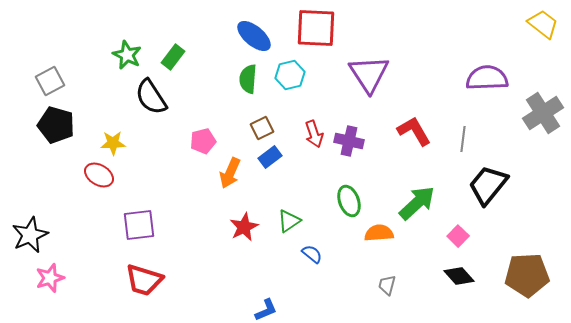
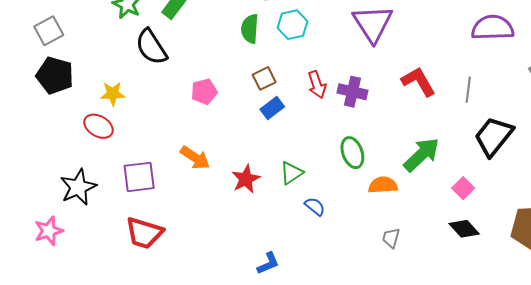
orange arrow: (230, 173) -> (195, 158), moved, turned -80
black star: (30, 235) -> (78, 187), moved

